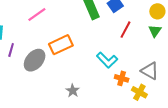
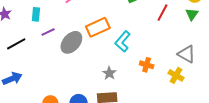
purple line: (11, 50) -> (48, 32), turned 48
cyan L-shape: (107, 60) -> (123, 41), moved, turned 85
orange cross: (122, 78) -> (147, 65), moved

